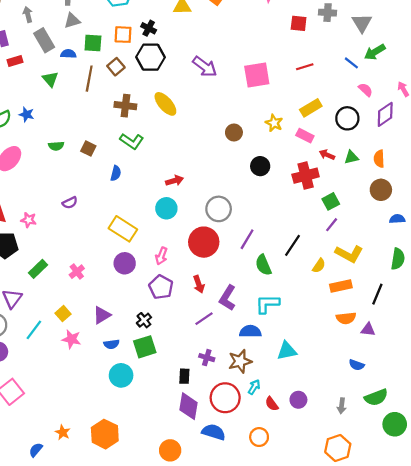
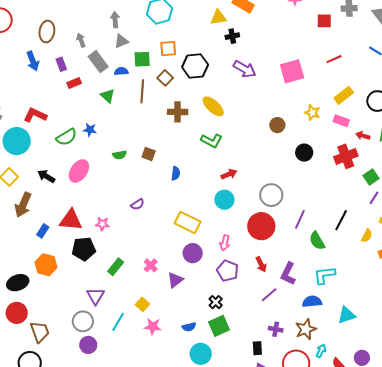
black cross: (149, 28) -> (232, 36), moved, turned -32
green L-shape: (132, 141) -> (212, 141), moved
purple triangle: (102, 315) -> (175, 280), moved

